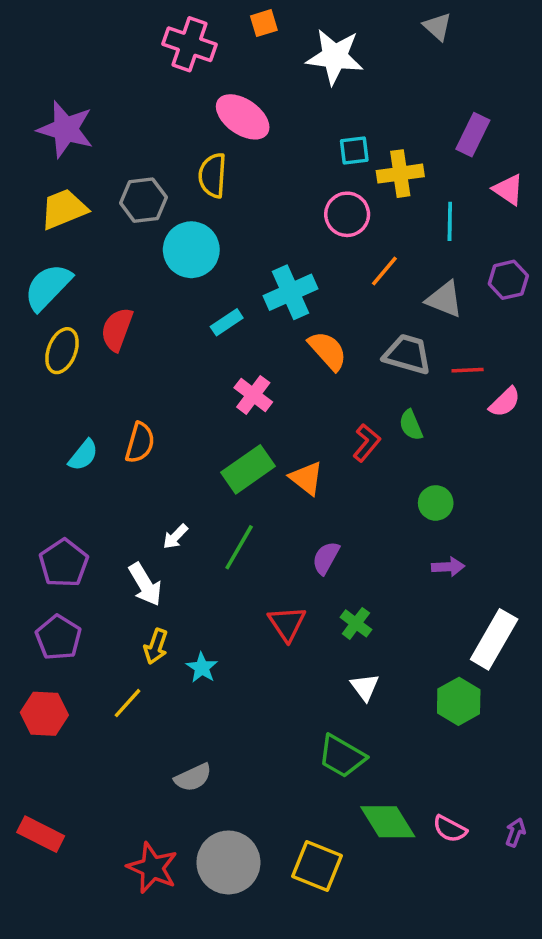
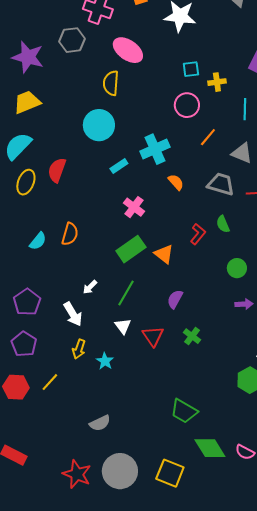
yellow cross: (400, 174) -> (217, 82), size x0.7
gray hexagon: (143, 200) -> (72, 40), moved
orange semicircle: (328, 351) -> (176, 182), size x0.7
white triangle: (365, 687) -> (123, 326), moved
yellow line: (128, 703) -> (50, 382), moved

